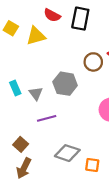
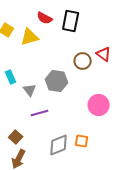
cyan rectangle: (15, 88) -> (11, 77), moved
gray diamond: (67, 153) -> (59, 145), turned -40
orange square: (92, 165) -> (82, 141), moved

